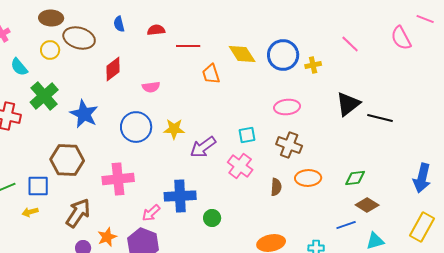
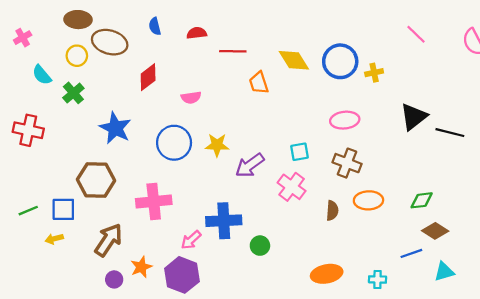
pink line: (350, 44) -> (416, 34), moved
green cross: (44, 96) -> (73, 93), moved, size x0.7

